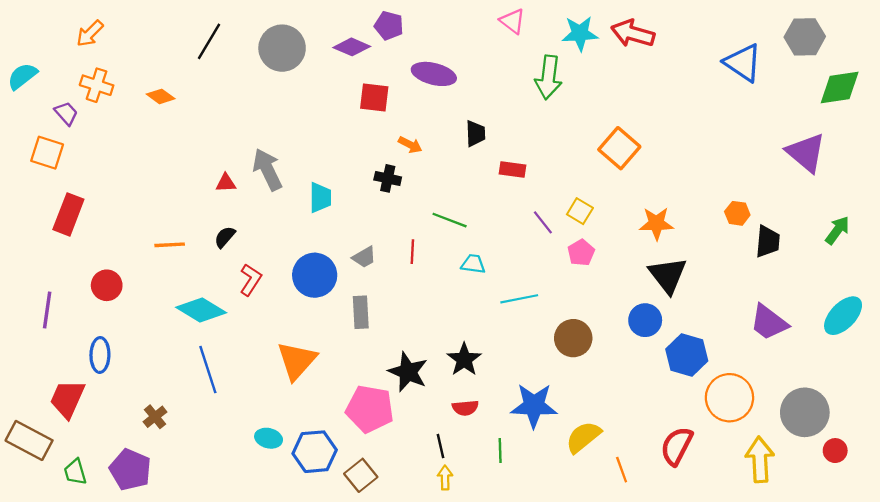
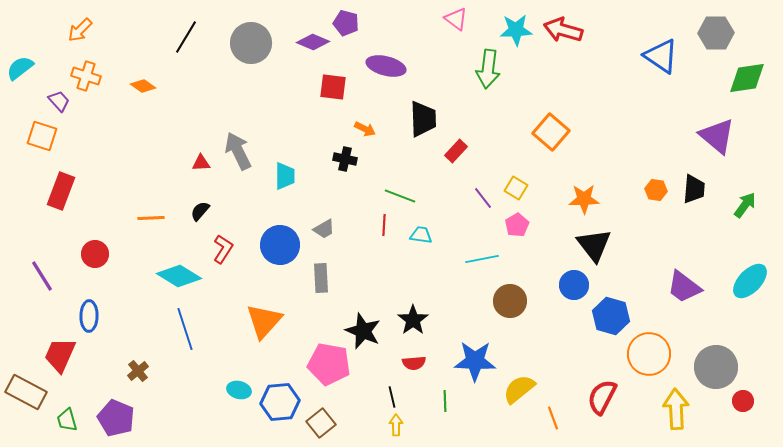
black trapezoid: (475, 134) -> (423, 119), size x1.5
red rectangle: (513, 169) -> (456, 151), turned -55
black trapezoid: (768, 241) -> (694, 189), moved
red line: (412, 252) -> (384, 225), moved
cyan line: (519, 299) -> (482, 259), moved
purple line: (47, 310) -> (42, 276), turned -40

